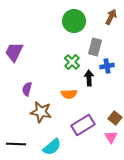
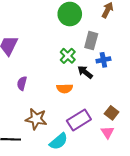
black arrow: (89, 78) -> (85, 72), turned -49
brown star: (41, 112) -> (36, 119), moved
cyan semicircle: (52, 147) -> (59, 141), moved

